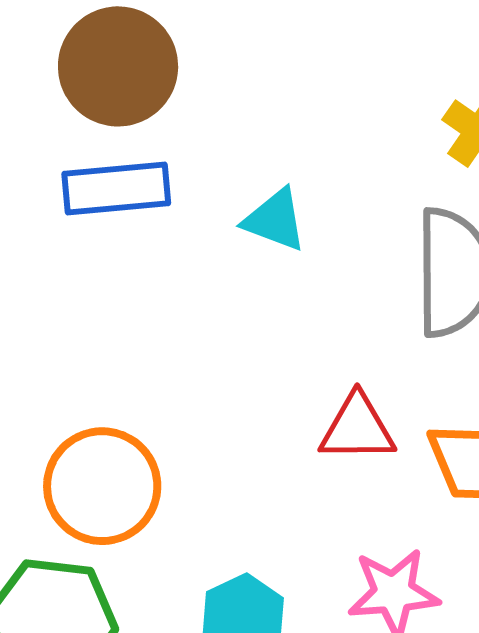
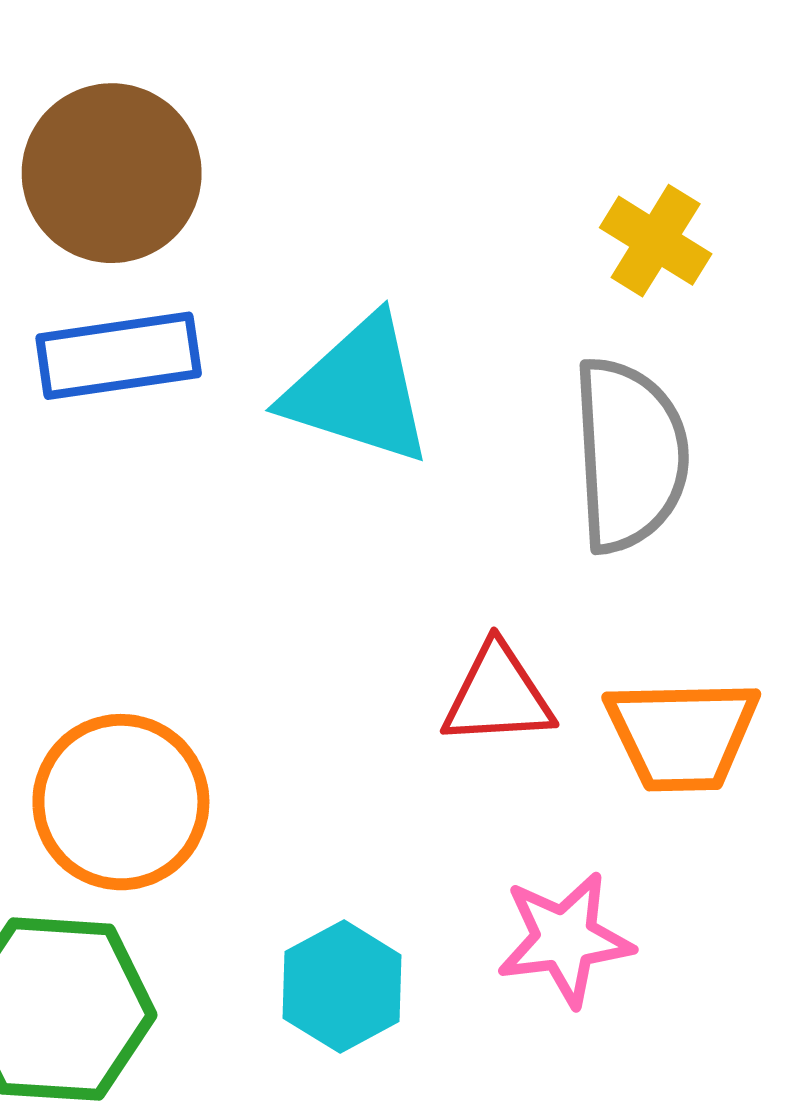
cyan triangle: (275, 220) -> (358, 390), size x1.6

